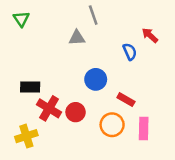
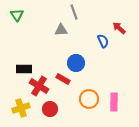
red rectangle: (126, 100) -> (63, 79), moved
red circle: (76, 112) -> (50, 109), moved

